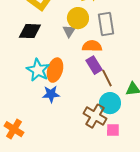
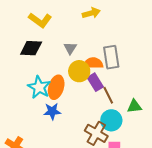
yellow circle: (78, 18) -> (79, 71), moved
gray rectangle: (106, 24) -> (111, 57), moved

